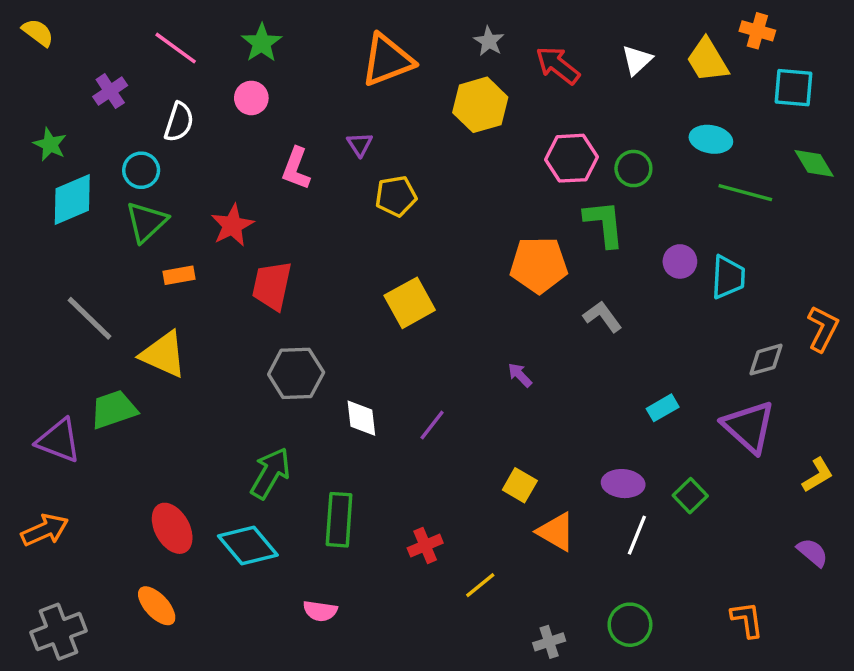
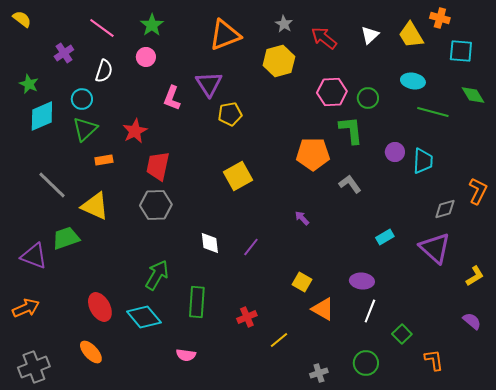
purple triangle: (360, 144) -> (209, 84), size x1.8
gray hexagon: (296, 373) -> (156, 205), moved
green square: (690, 496) -> (402, 334), moved

